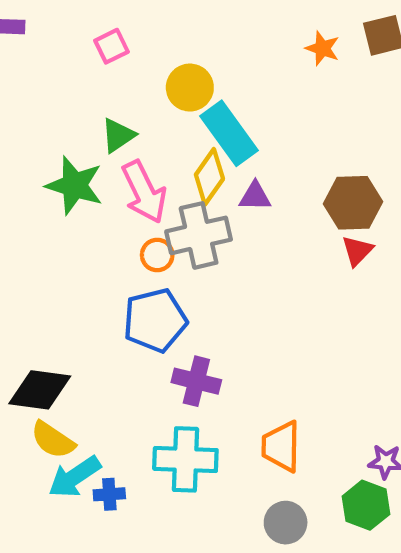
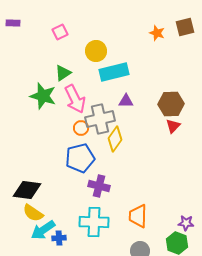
cyan rectangle: (229, 133) -> (114, 72), turned -68
yellow diamond: (209, 177) -> (115, 139), moved

